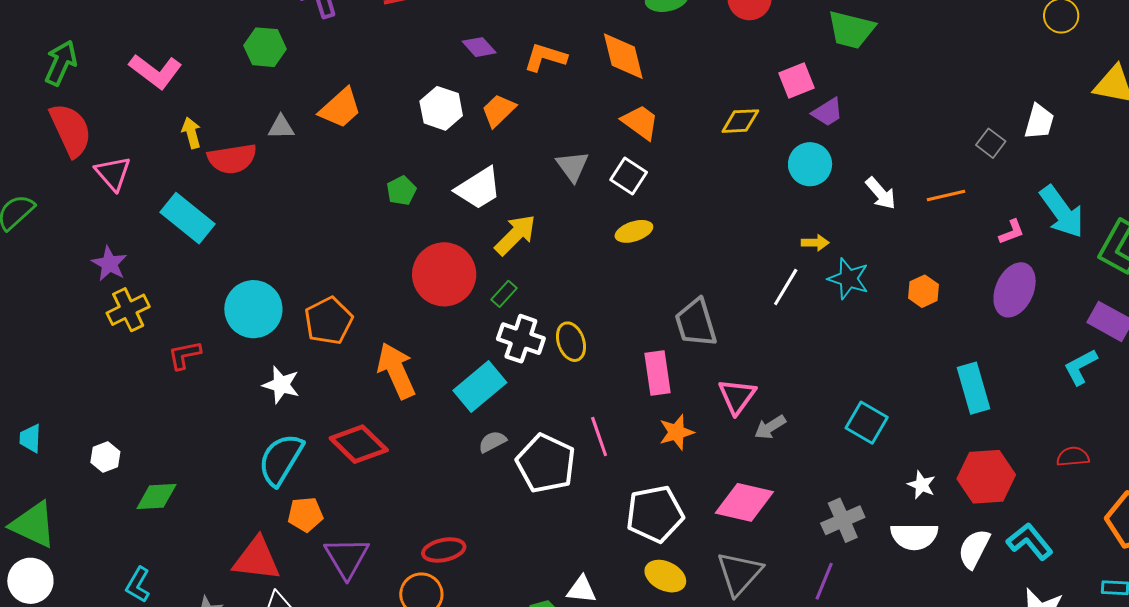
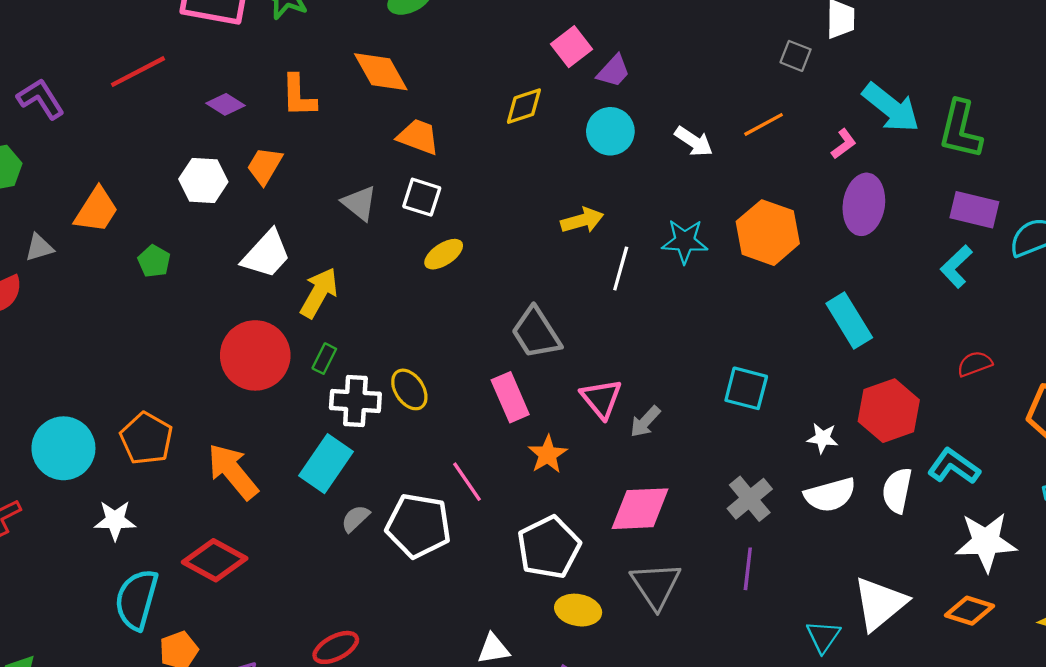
orange L-shape: (545, 57) -> (299, 96), turned -93
green pentagon: (401, 191) -> (154, 261), moved
yellow arrow: (815, 243) -> (582, 220), moved, size x1.4
orange hexagon: (923, 291) -> (768, 233), size x1.8

